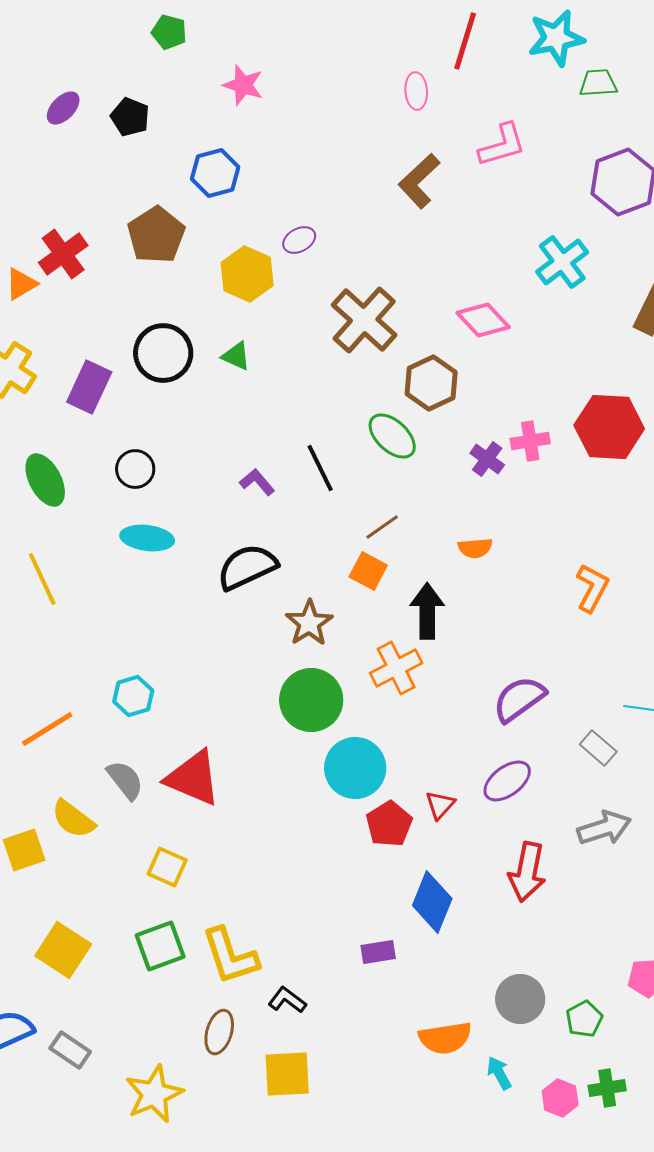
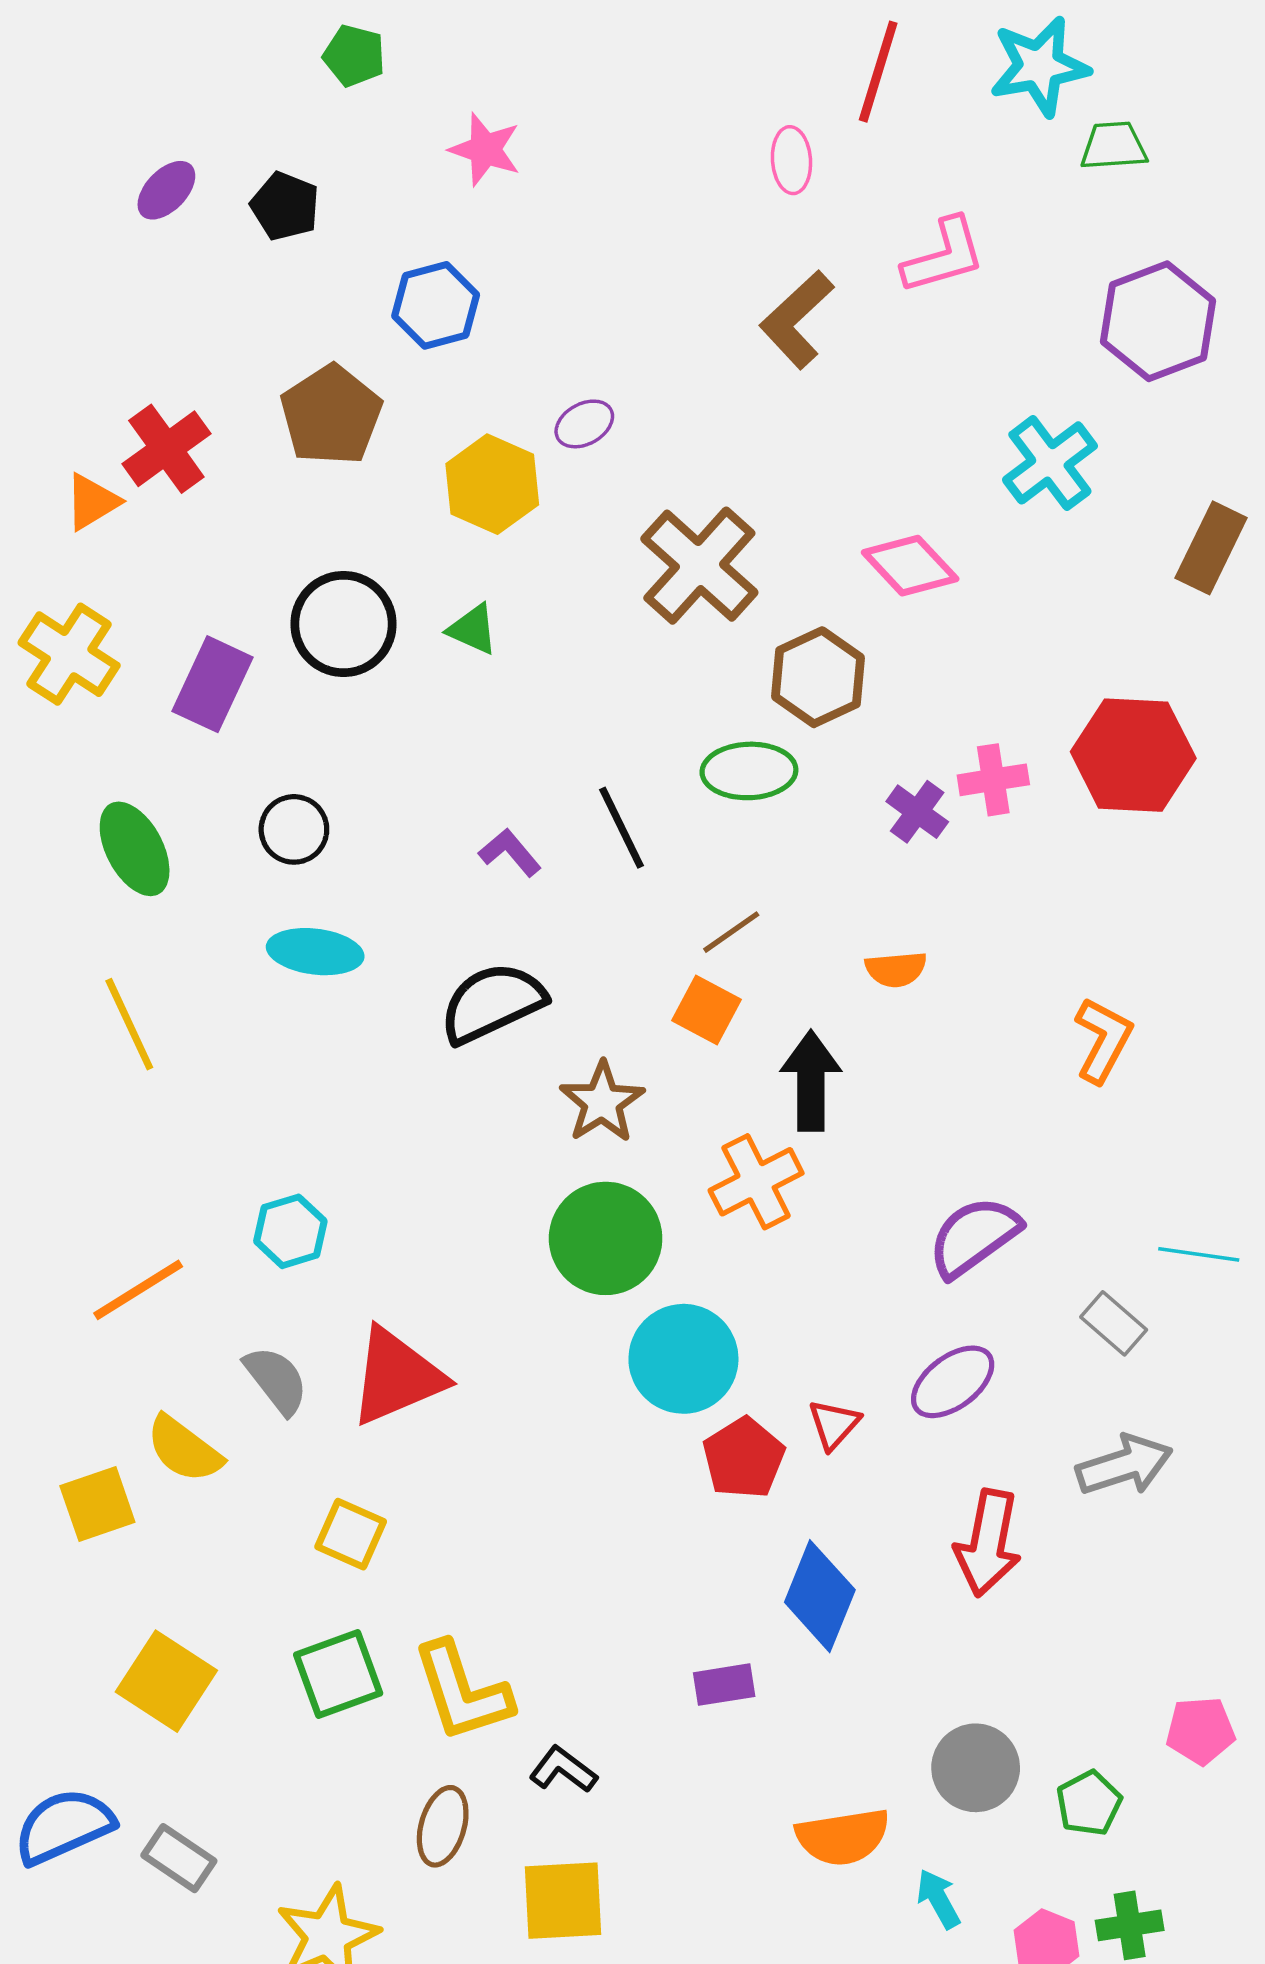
green ellipse: (392, 436) -> (749, 771), turned -45
red triangle: (193, 778) -> (397, 1377), turned -46

